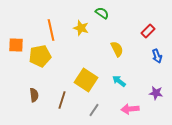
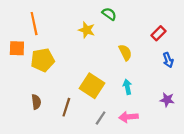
orange line: (51, 30) -> (34, 24), moved
cyan arrow: (119, 81) -> (127, 87), turned 40
pink arrow: (130, 109) -> (128, 117), moved

